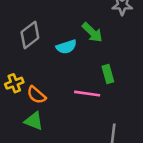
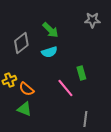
green arrow: (92, 32) -> (50, 30), moved
pink line: (87, 94) -> (65, 88), turned 42

